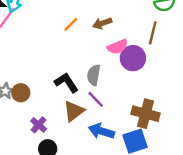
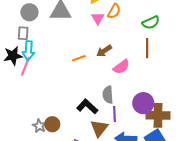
orange line: (71, 24) -> (79, 58), turned 40
purple circle: (133, 58) -> (143, 103), moved
purple line: (96, 99) -> (114, 114), turned 56

